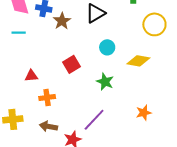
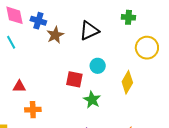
cyan line: (19, 33) -> (11, 42), turned 56
yellow diamond: (138, 61) -> (127, 82), turned -75
red square: (71, 64) -> (74, 79), moved, turned 36

